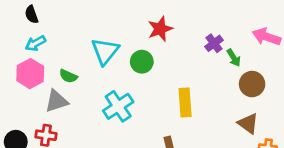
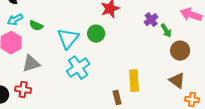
cyan triangle: (105, 51) -> (68, 39), moved
green semicircle: (68, 76) -> (36, 26), moved
yellow rectangle: (185, 102) -> (134, 81), moved

